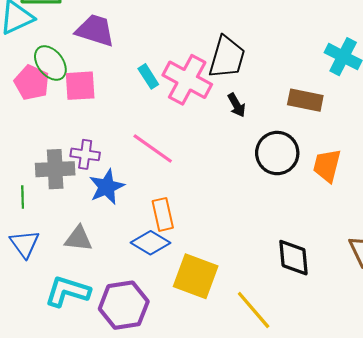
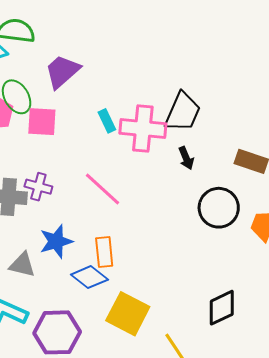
purple trapezoid: (95, 30) -> (62, 71), turned -66
pink cross: (187, 80) -> (143, 129), turned -30
blue star: (107, 187) -> (56, 241), moved
black diamond: (293, 258) -> (222, 308), turned 63

